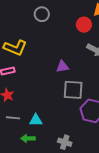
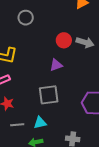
red circle: (84, 25) -> (64, 40), moved
gray square: (73, 90) -> (49, 95), moved

